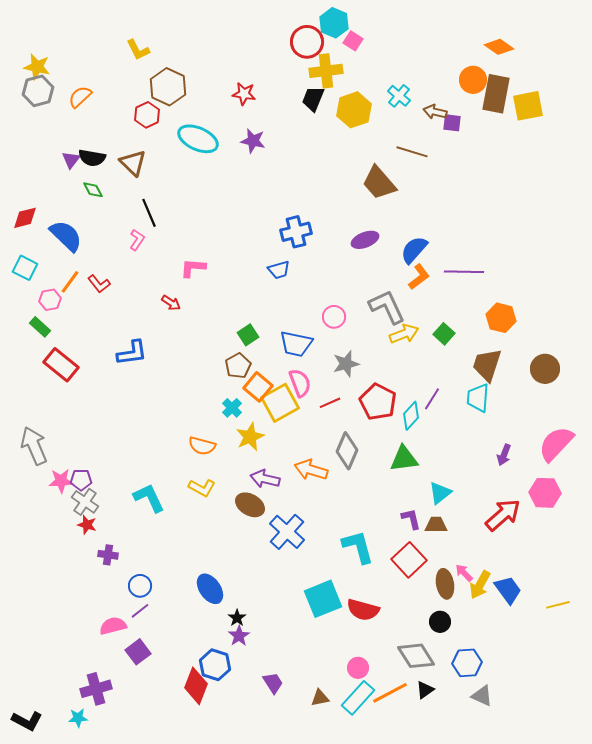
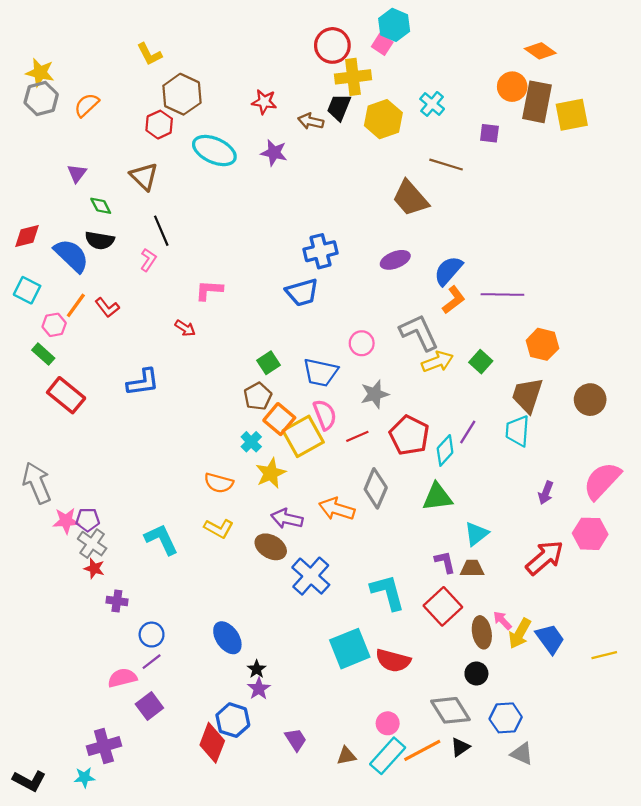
cyan hexagon: (334, 23) -> (394, 25), moved
brown arrow: (435, 112) -> (311, 121), moved
black semicircle: (92, 158) -> (100, 240), moved
blue trapezoid: (279, 270) -> (302, 292), size x1.4

